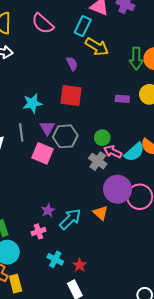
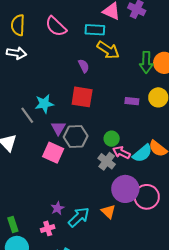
cyan rectangle: (83, 26) -> (95, 30), turned 66
gray line: (21, 132) -> (27, 115), moved, turned -30

